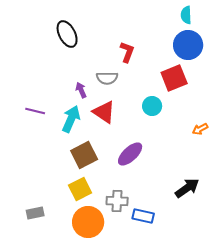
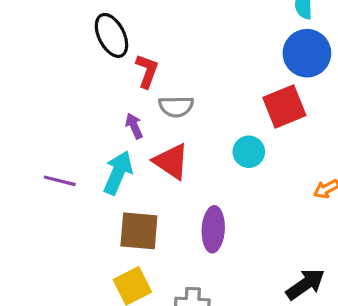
red L-shape: (127, 52) -> (147, 71), moved
purple line: (35, 111) -> (60, 181), moved
purple ellipse: (130, 154) -> (213, 229), turned -44
brown square: (84, 155) -> (139, 231), turned 32

